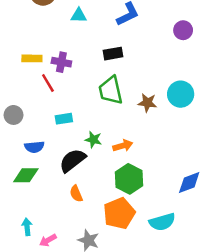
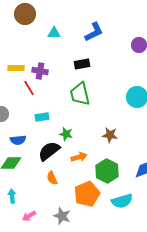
brown star: (147, 103) -> (110, 135), moved
orange arrow: (123, 146) -> (79, 157), moved
green hexagon: (129, 179) -> (107, 171), moved
cyan arrow: (27, 227) -> (12, 196), moved

